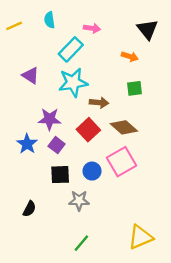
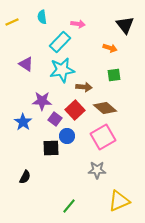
purple square: (57, 145) -> (55, 119), moved
blue circle: (92, 171) -> (67, 136), moved
gray star: (79, 201) -> (97, 170), moved

